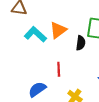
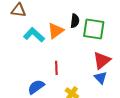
black semicircle: (81, 43) -> (75, 21), moved

